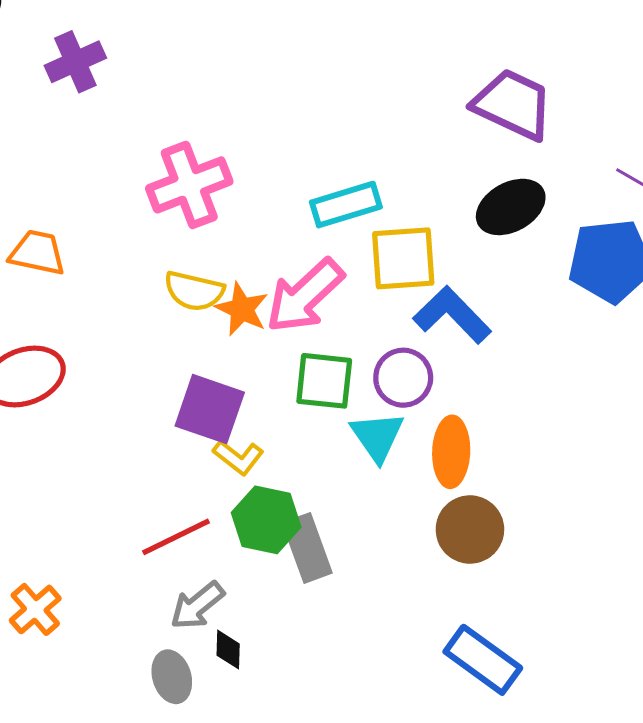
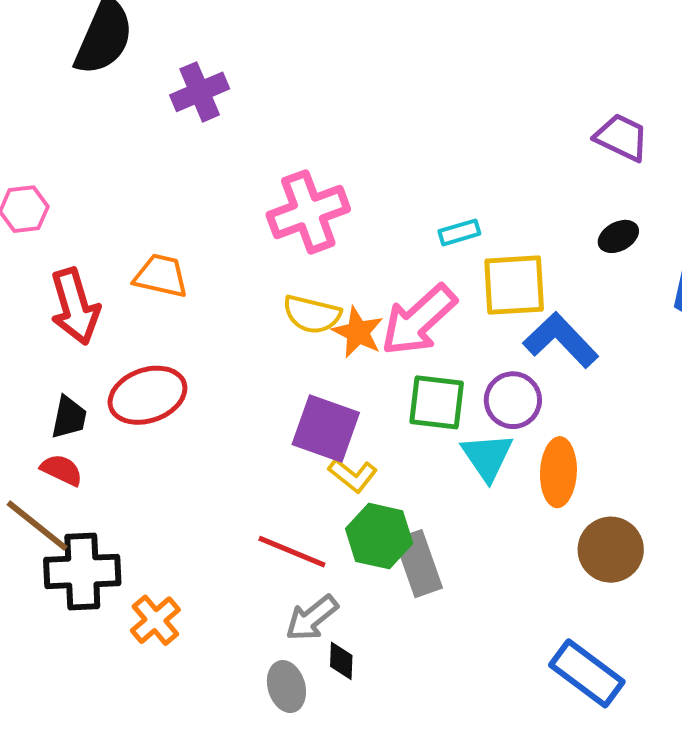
purple trapezoid: (513, 104) -> (622, 137), size x0.7
cyan rectangle: (346, 205) -> (459, 232), size x0.6
black ellipse: (511, 207) -> (618, 236), size x0.6
brown circle: (470, 530) -> (611, 550), moved
red line: (176, 537) -> (292, 552), turned 48

